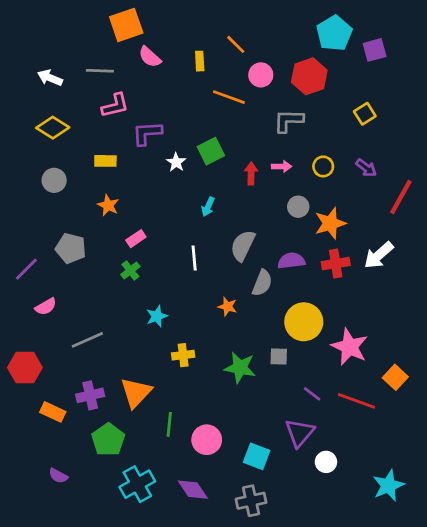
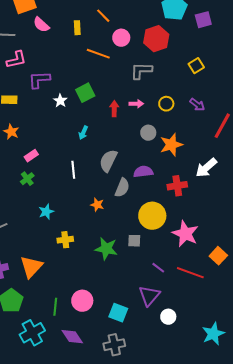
red cross: (336, 264) -> (177, 186), moved
green line: (169, 424) -> (55, 307), moved

